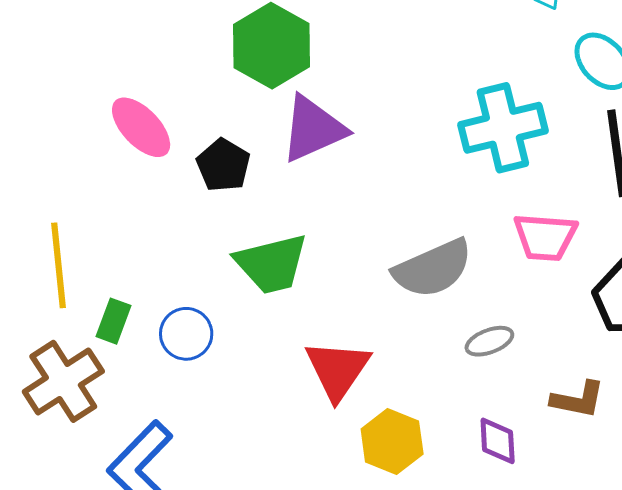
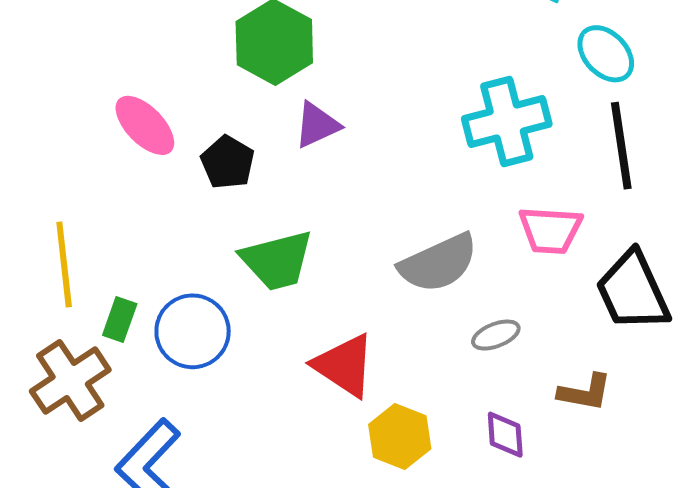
purple triangle: (313, 129) -> (317, 125), size x0.7
blue circle: (186, 334) -> (193, 331), size x1.4
red triangle: (338, 370) -> (344, 365), turned -30

